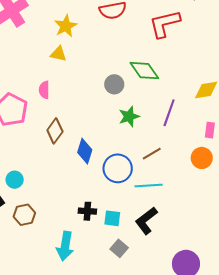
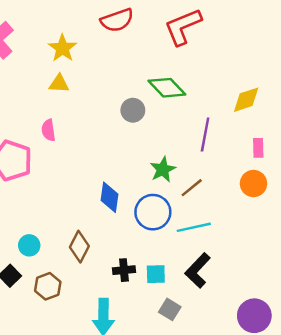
green star: (129, 116) -> (163, 169), moved
brown diamond: (55, 131) -> (79, 247), moved

